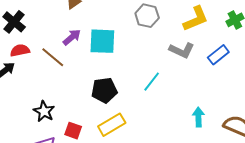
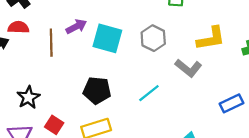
gray hexagon: (147, 16) -> (153, 38), moved
blue rectangle: (218, 55) -> (232, 103), moved
brown line: (53, 57) -> (51, 43), turned 35

